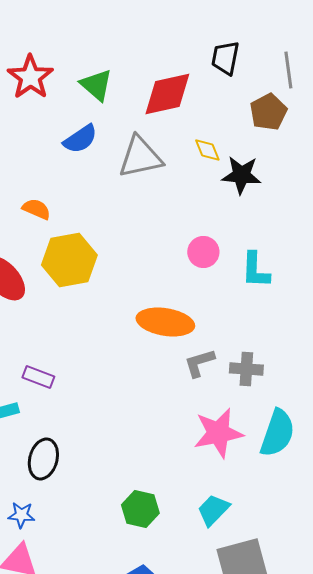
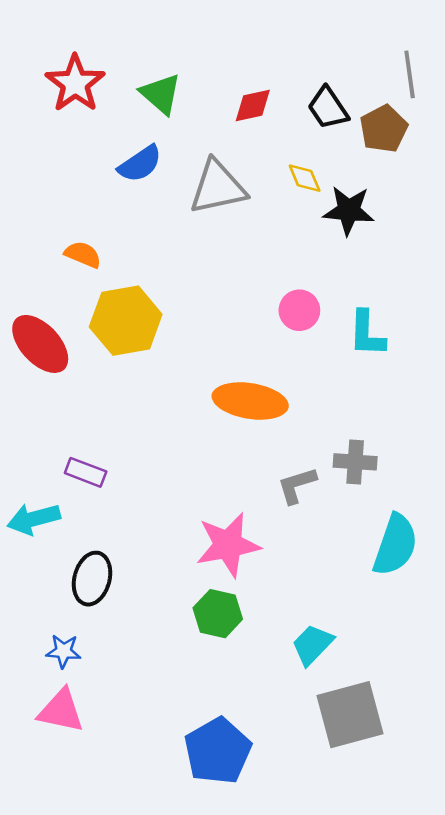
black trapezoid: (225, 58) -> (328, 108), moved, turned -45
red diamond: (167, 94) -> (253, 105), size x0.6
gray L-shape: (199, 363) -> (297, 485), moved
pink star: (218, 433) -> (228, 545), moved
green hexagon: (140, 509) -> (218, 614), moved

